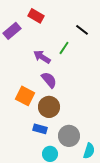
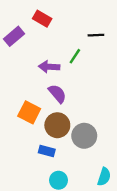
black line: (82, 30) -> (96, 35), turned -40
purple arrow: (42, 57) -> (49, 67), turned -30
gray circle: (69, 136) -> (84, 136), moved

